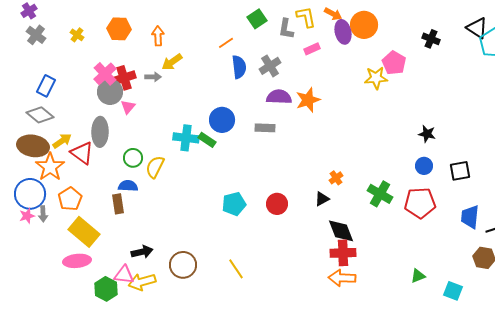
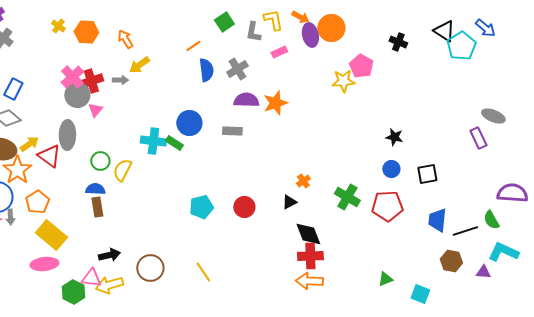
yellow cross: (77, 35) -> (58, 26), moved
orange arrow: (158, 36) -> (125, 39), turned -30
brown rectangle: (118, 204) -> (97, 207), moved

